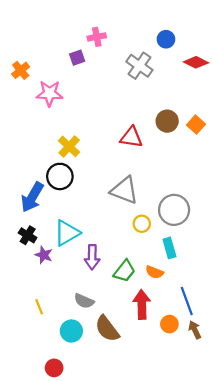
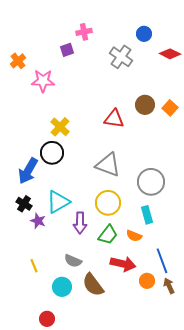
yellow circle: (142, 224) -> (108, 203), moved, size x1.6
red arrow: (142, 304) -> (123, 264), turned 105

